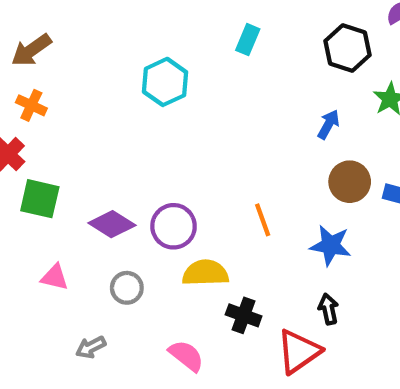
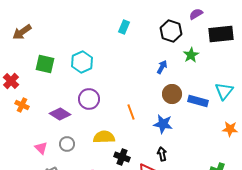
cyan hexagon: (165, 82) -> (82, 62), moved
orange cross: (31, 105) -> (22, 105), moved
green square: (40, 199) -> (45, 64), moved
purple circle: (174, 226) -> (89, 99), moved
pink triangle: (55, 277) -> (41, 148), moved, turned 32

